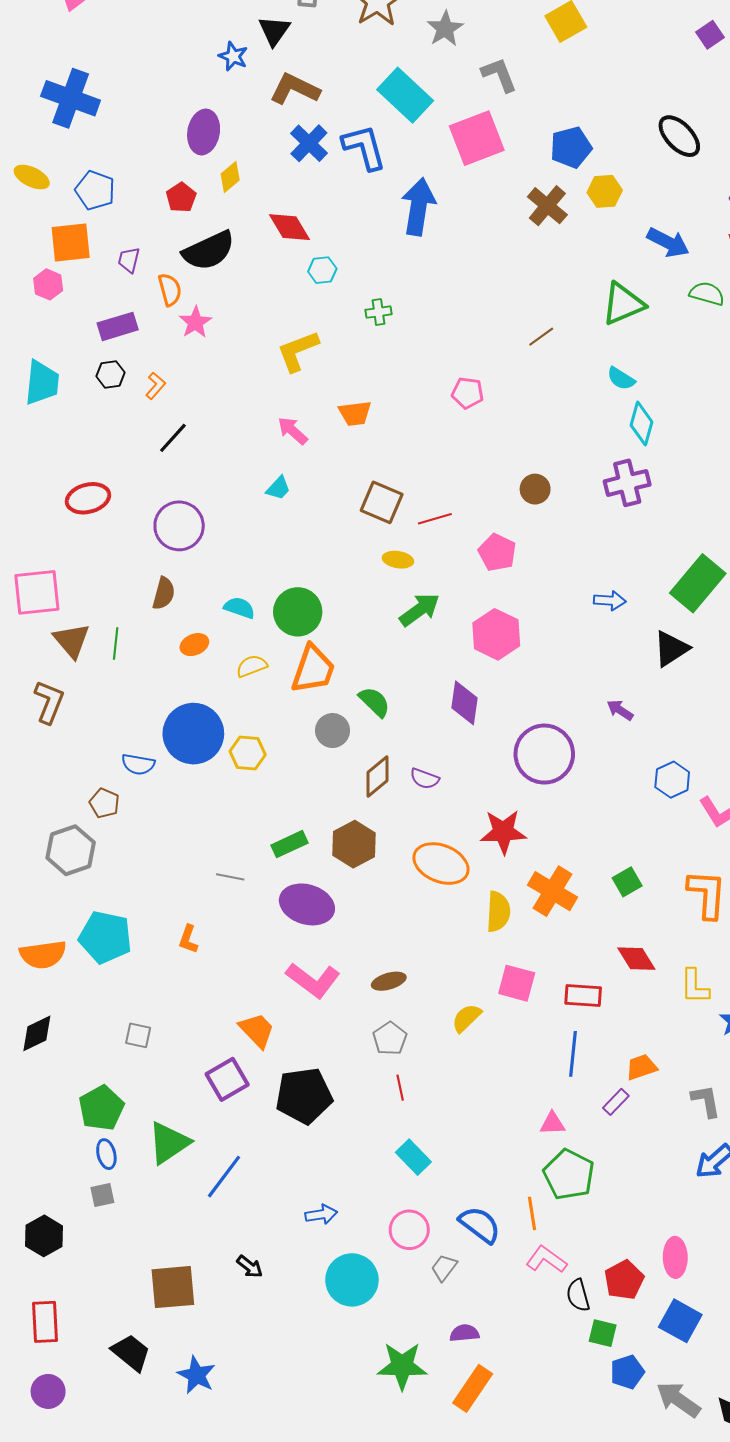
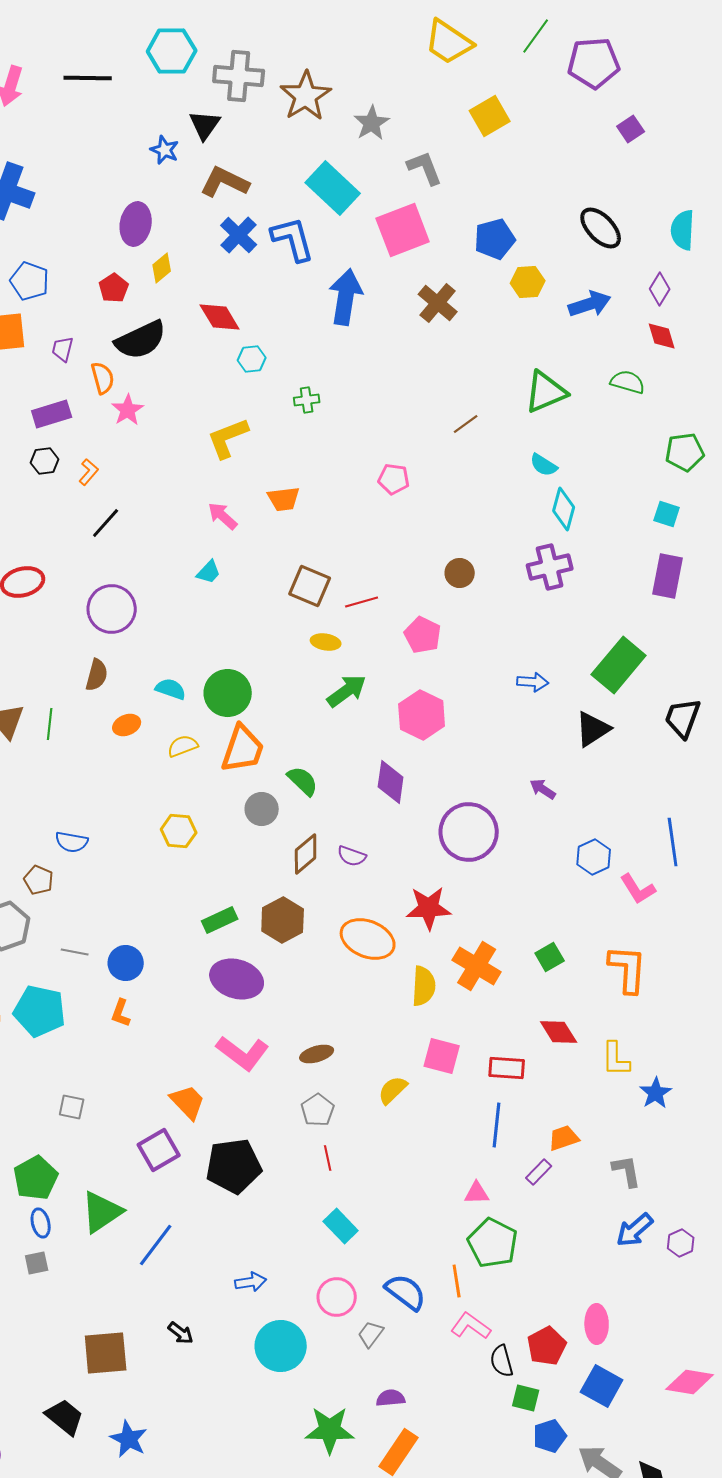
brown cross: (547, 206) -> (438, 303), moved
blue arrow: (668, 242) -> (590, 304), moved, turned -45
blue circle: (193, 734) -> (126, 963), moved, size x0.6
gray line: (230, 877) -> (75, 952), moved

